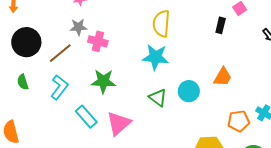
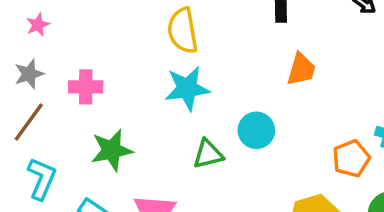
gray star: (78, 27) -> (29, 74), moved
orange trapezoid: (223, 77) -> (301, 69), moved
green triangle: (158, 98) -> (208, 154), turned -36

